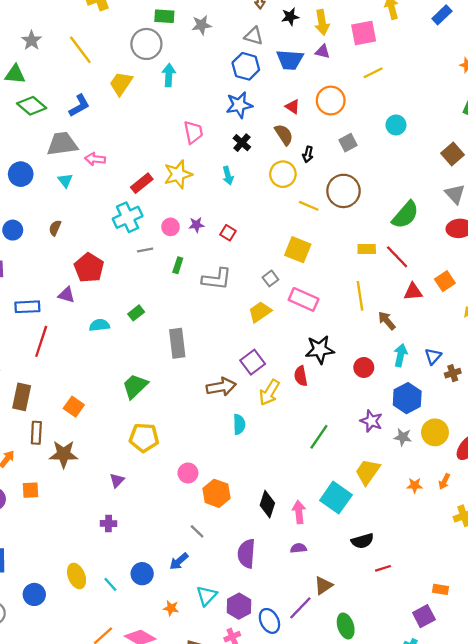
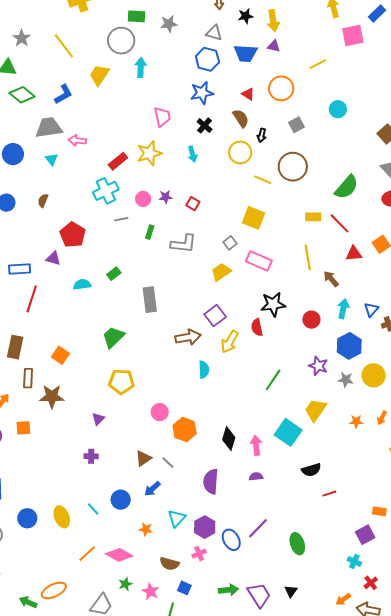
pink square: (364, 33) -> (353, 36), moved
yellow ellipse: (77, 576) -> (62, 517), moved
brown triangle: (323, 586) -> (143, 458), moved

